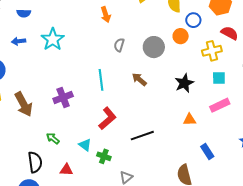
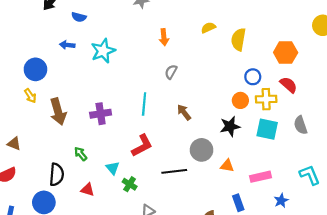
blue circle: (193, 20) -> (253, 77), moved
orange circle: (181, 36) -> (240, 100), moved
gray circle: (154, 47) -> (202, 150), moved
cyan square: (219, 78) -> (267, 129), size x1.5
pink rectangle: (220, 105) -> (260, 177), moved

